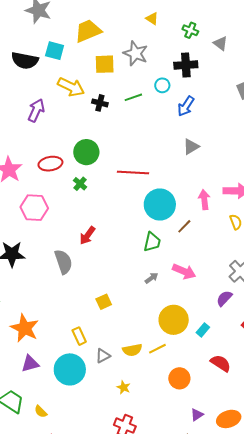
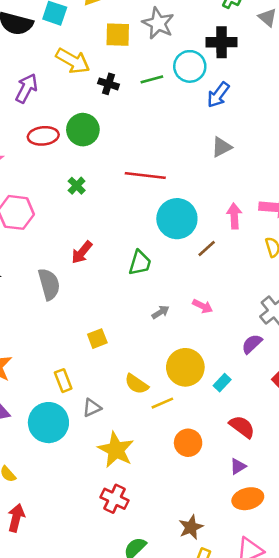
cyan circle: (162, 85) -> (190, 66), size x1.6
green circle: (86, 152) -> (83, 130), moved
red ellipse: (50, 164) -> (43, 136), moved
green trapezoid: (152, 242) -> (140, 263), moved
pink arrow: (184, 271) -> (203, 306), size x0.7
yellow semicircle: (132, 350) -> (136, 384), moved, turned 42
yellow star: (124, 387) -> (116, 450), size x2.0
purple triangle: (197, 415) -> (238, 466), moved

